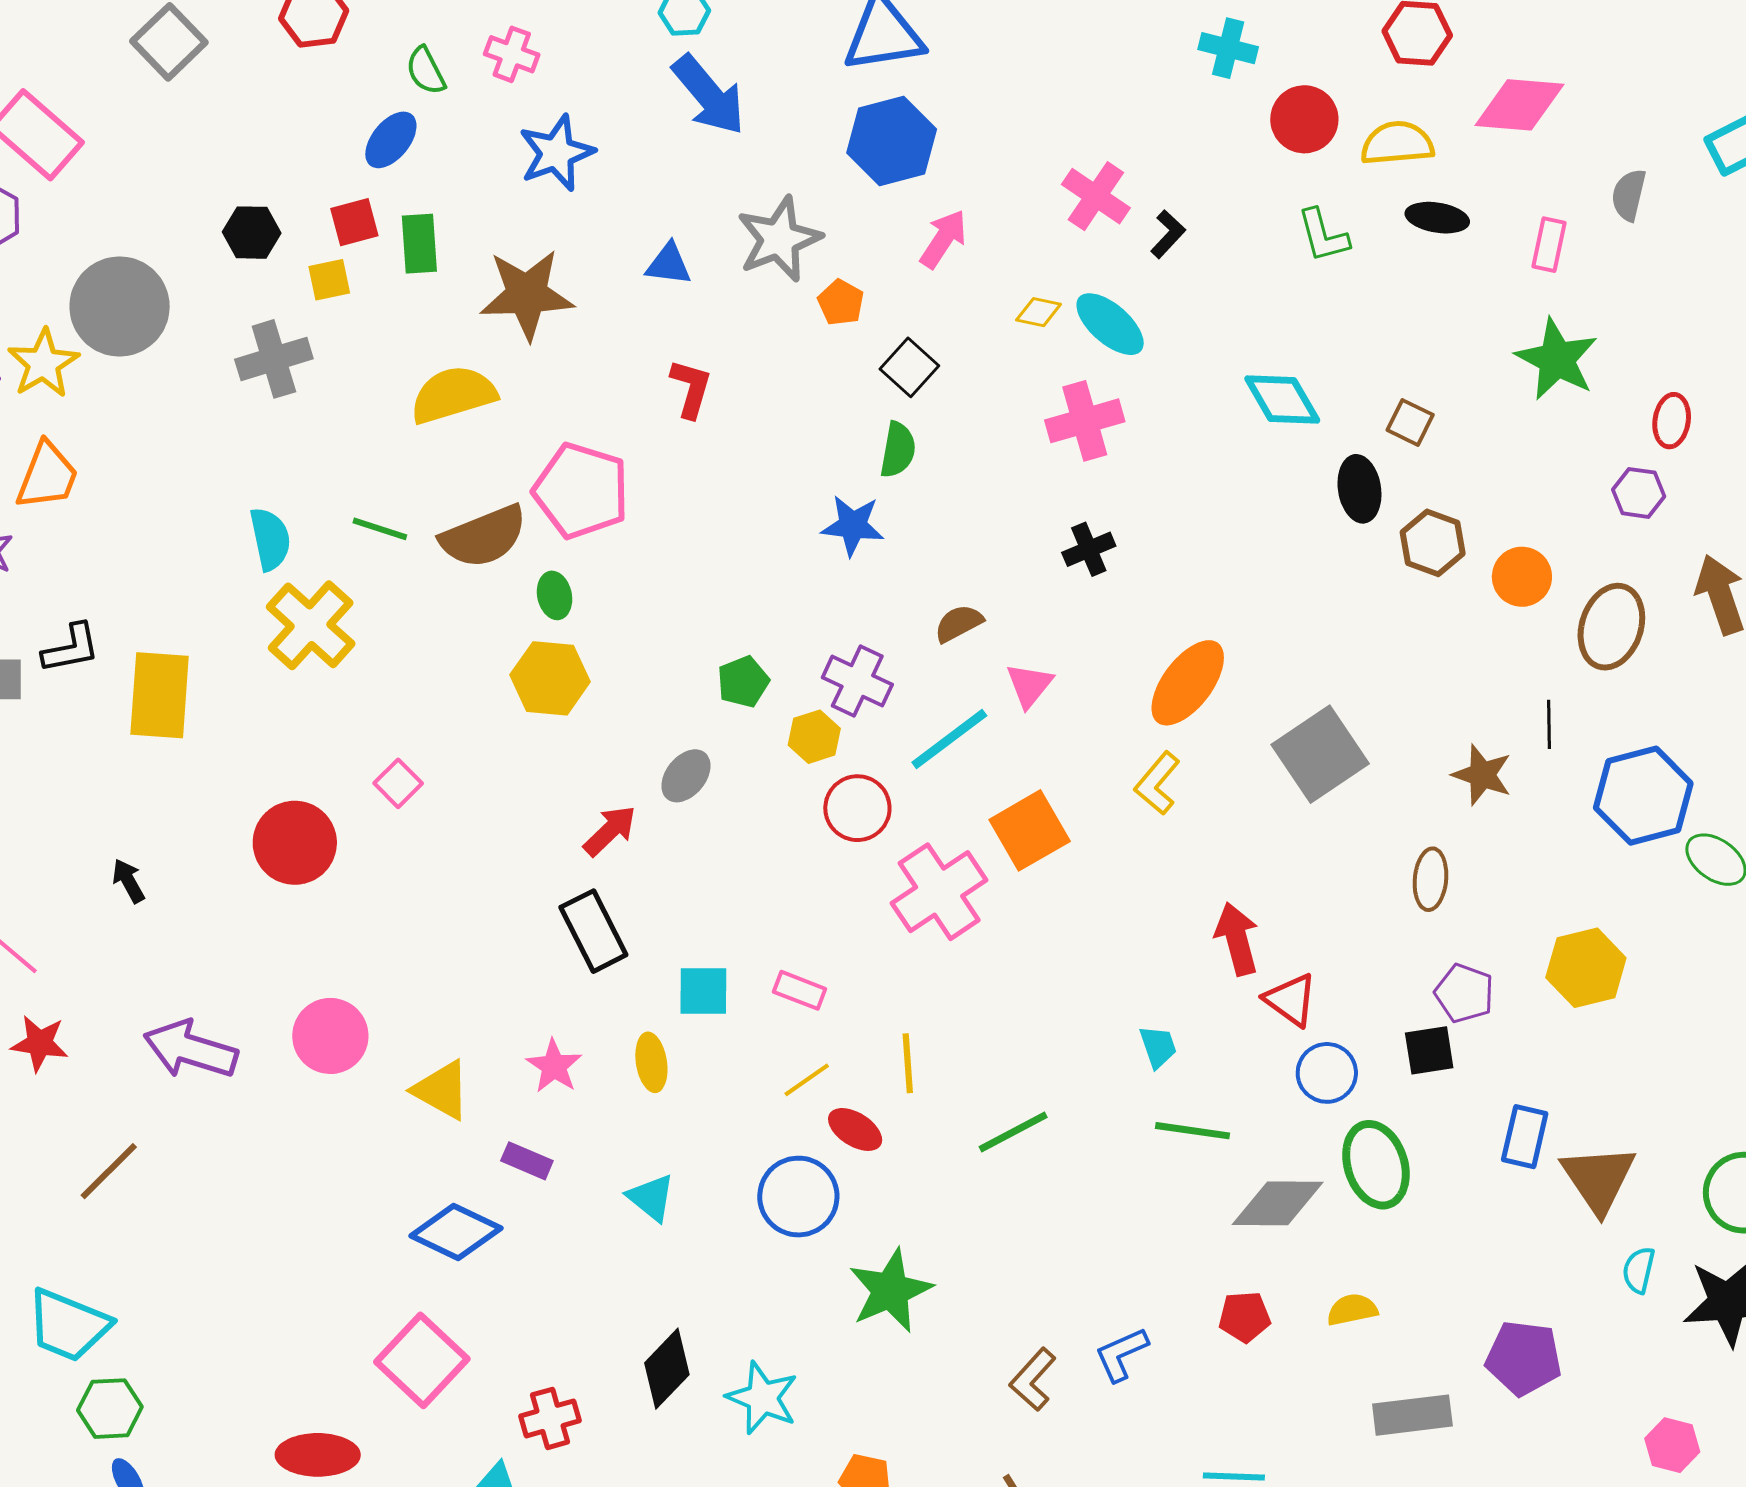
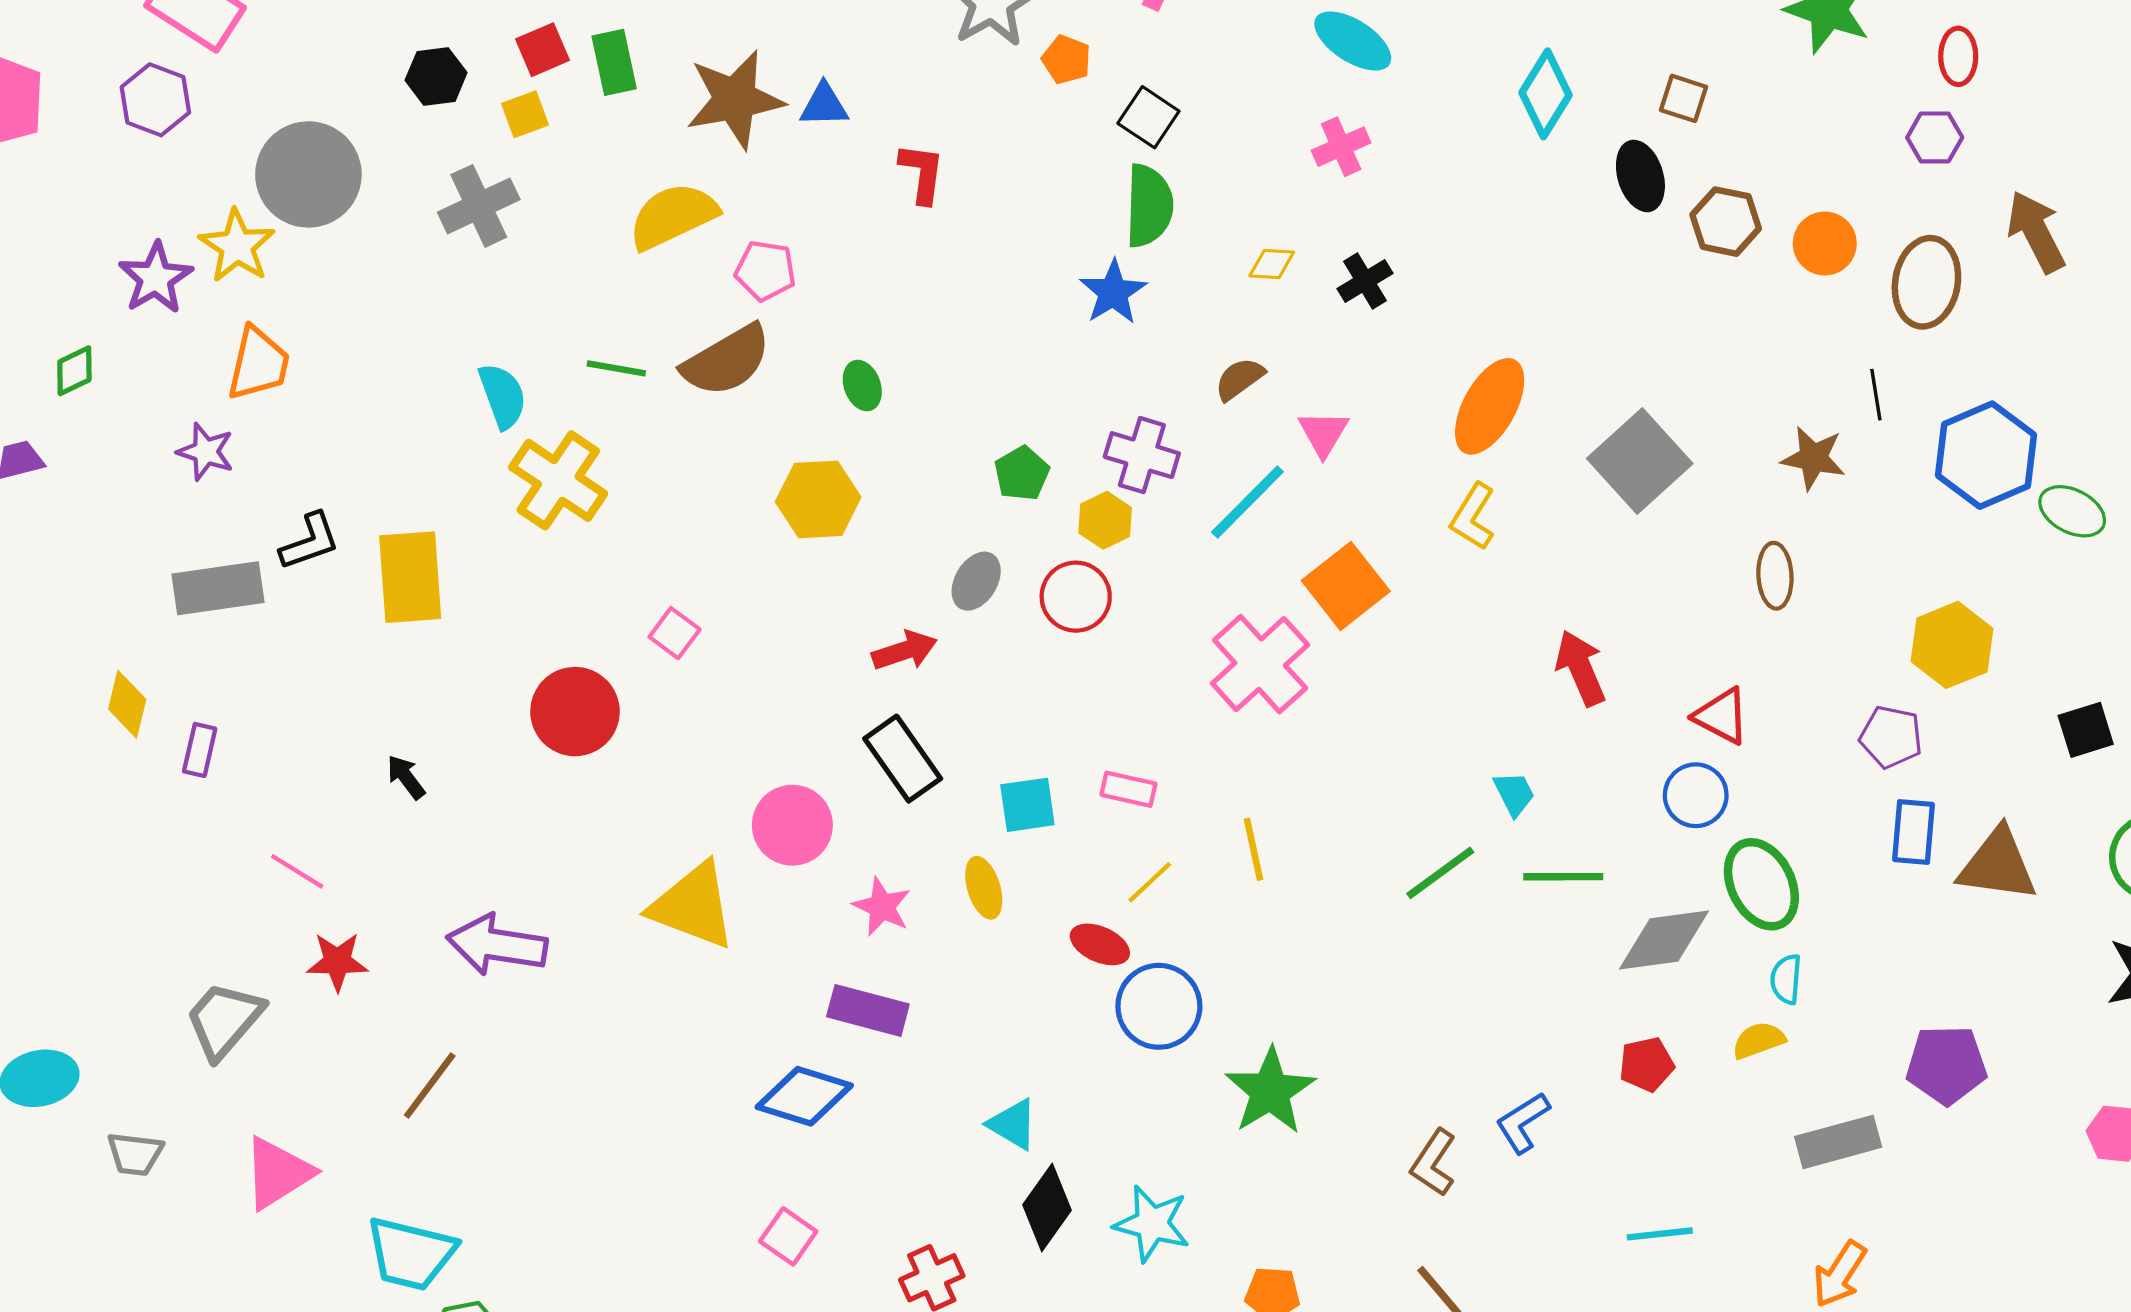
blue triangle: (669, 264) -> (824, 105), moved
yellow diamond: (1039, 312) -> (1272, 264), moved
cyan diamond: (1282, 400) -> (1545, 94), turned 70
pink cross: (1085, 421) -> (1341, 147), size x0.7
green semicircle: (898, 450) -> (1149, 206), size x1.4
pink pentagon: (581, 491) -> (765, 271), moved, size x0.6
blue star: (853, 525) -> (1113, 292), turned -30
green ellipse: (555, 595) -> (862, 386), moved
red circle: (857, 808) -> (1076, 597), moved
red arrow: (610, 831) -> (905, 651), turned 34
purple pentagon: (1464, 993) -> (1891, 737), moved
red triangle: (1291, 1000) -> (1722, 716), moved
pink circle: (330, 1036) -> (792, 825), moved
black square: (1429, 1050) -> (2086, 730), moved
yellow triangle: (442, 1090) -> (693, 906), moved, size x1.4
red ellipse: (855, 1129) -> (1100, 944), moved
green line: (1013, 1132) -> (1440, 873), moved
purple rectangle: (527, 1161) -> (868, 1010), size x1.5
brown triangle: (1599, 1179) -> (1998, 865), turned -40
cyan triangle: (651, 1198) -> (1013, 1124), moved
cyan semicircle: (1639, 1270) -> (1786, 979), moved
pink square: (422, 1360) -> (788, 1236), size x0.6

